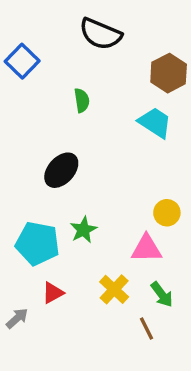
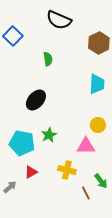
cyan trapezoid: (155, 122) -> (97, 84), moved, turned 60
yellow cross: (114, 289) -> (67, 170), turned -30
green arrow: (162, 294) -> (101, 181), moved

